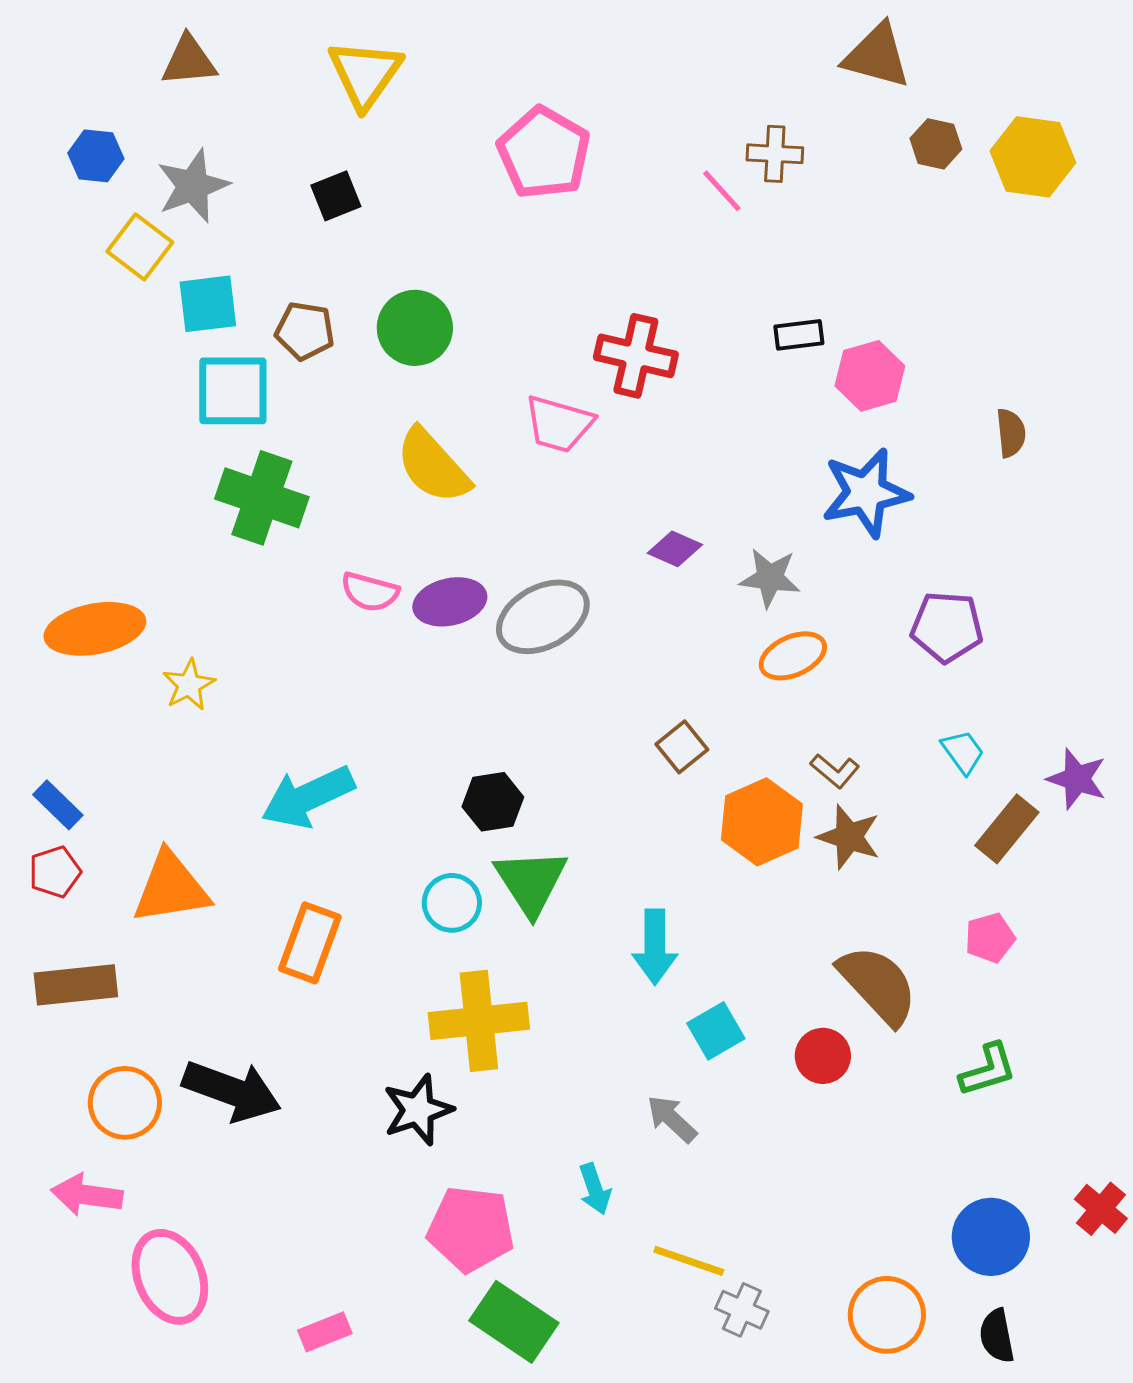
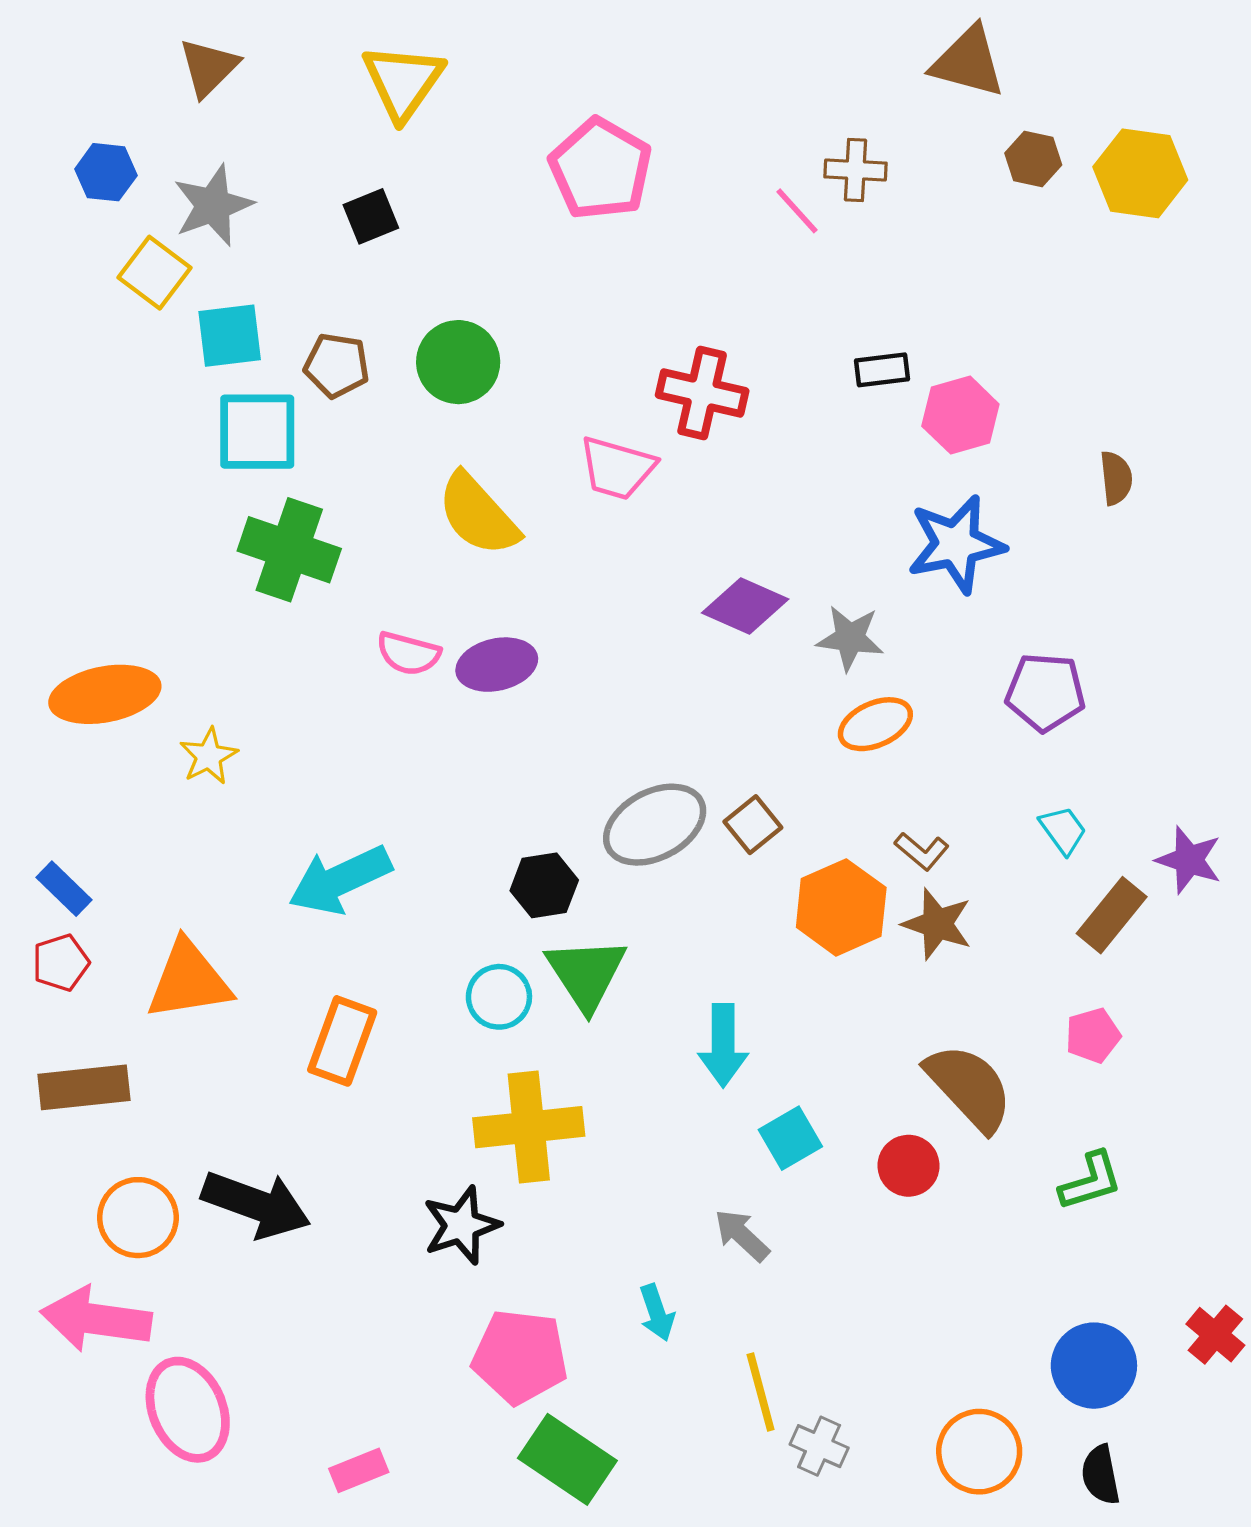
brown triangle: (189, 61) -> (209, 67), turned -40
purple diamond: (675, 549) -> (745, 606), size x1.4
gray ellipse: (543, 617) -> (655, 825), moved
pink arrow: (87, 1195) -> (96, 1319), size x1.4
yellow line: (689, 1261) -> (761, 1392), turned 56

